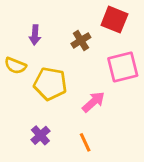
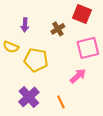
pink arrow: (94, 102) -> (78, 76), moved
purple cross: (40, 135) -> (29, 97), size x1.5

